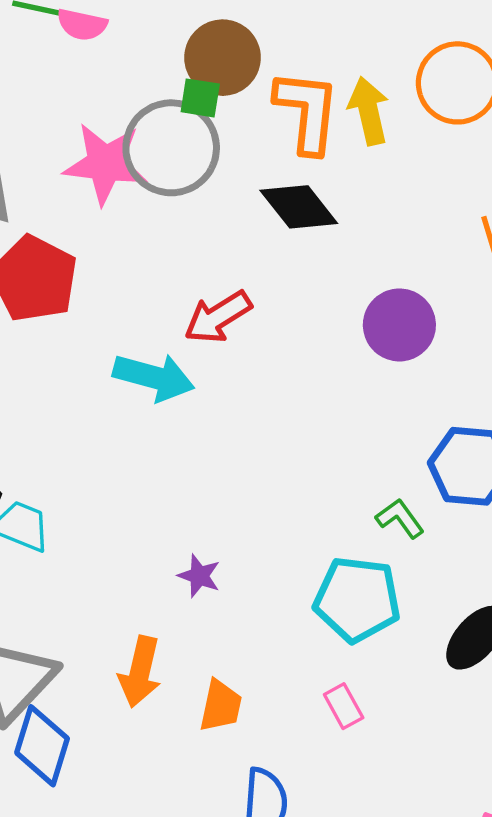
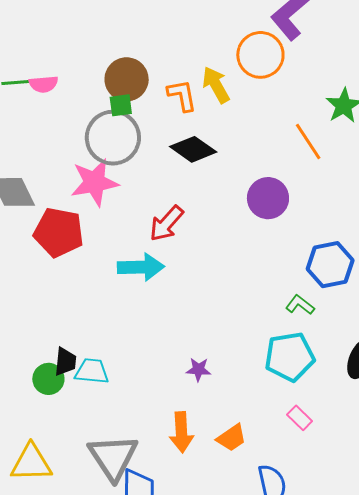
orange L-shape: (307, 112) -> (182, 95), size x0.7
pink star: (105, 164) -> (95, 182), moved
orange trapezoid: (221, 706) -> (232, 438), turned 60

